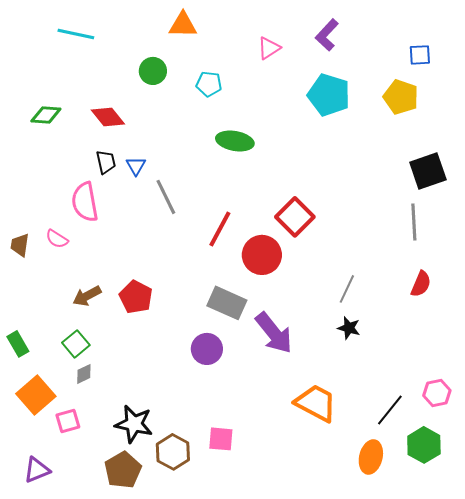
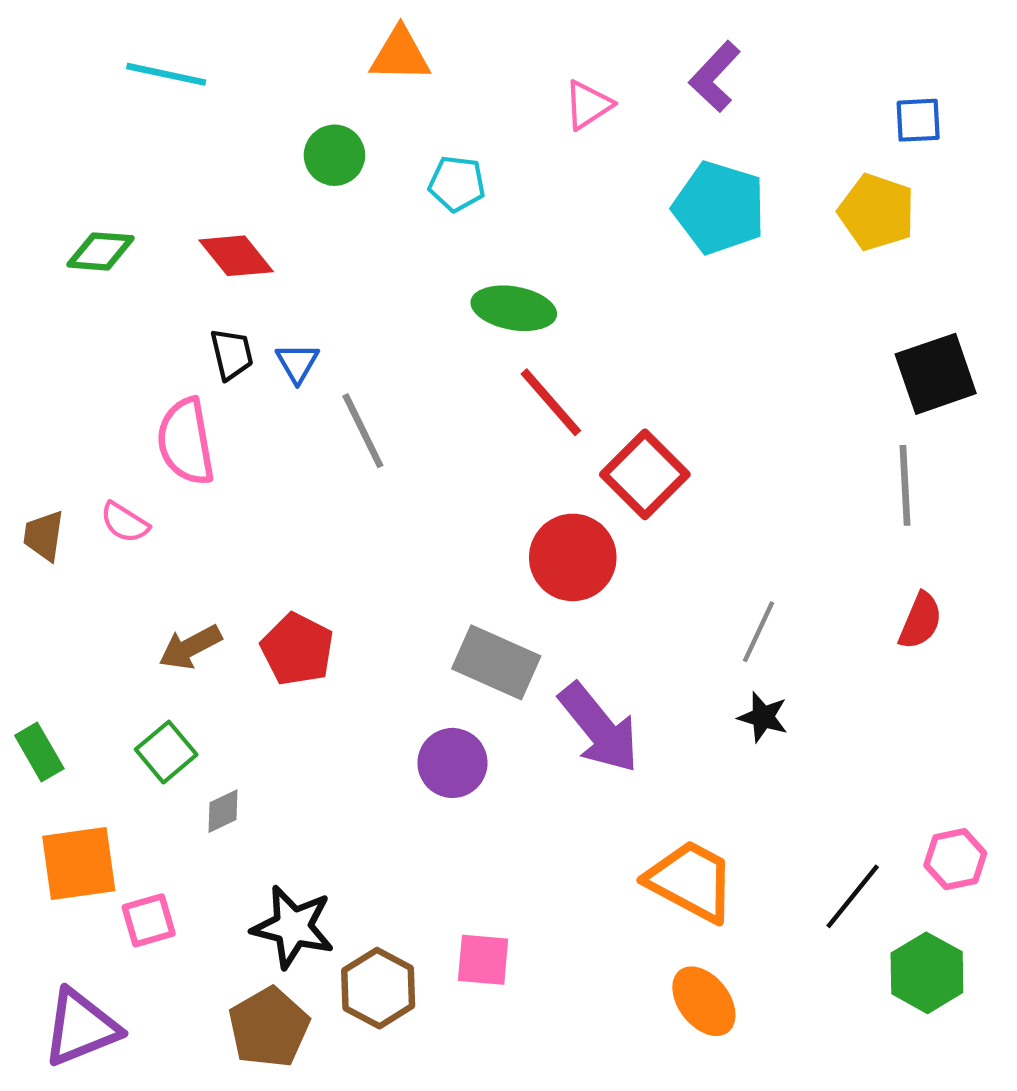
red line: (220, 229) -> (551, 402), moved, turned -69
gray diamond: (84, 374) -> (223, 811), moved
orange square: (36, 395) -> (79, 864), turned 33
orange ellipse: (371, 457) -> (704, 1001), moved, turned -52
purple triangle: (37, 470) -> (81, 1027), size x1.4

